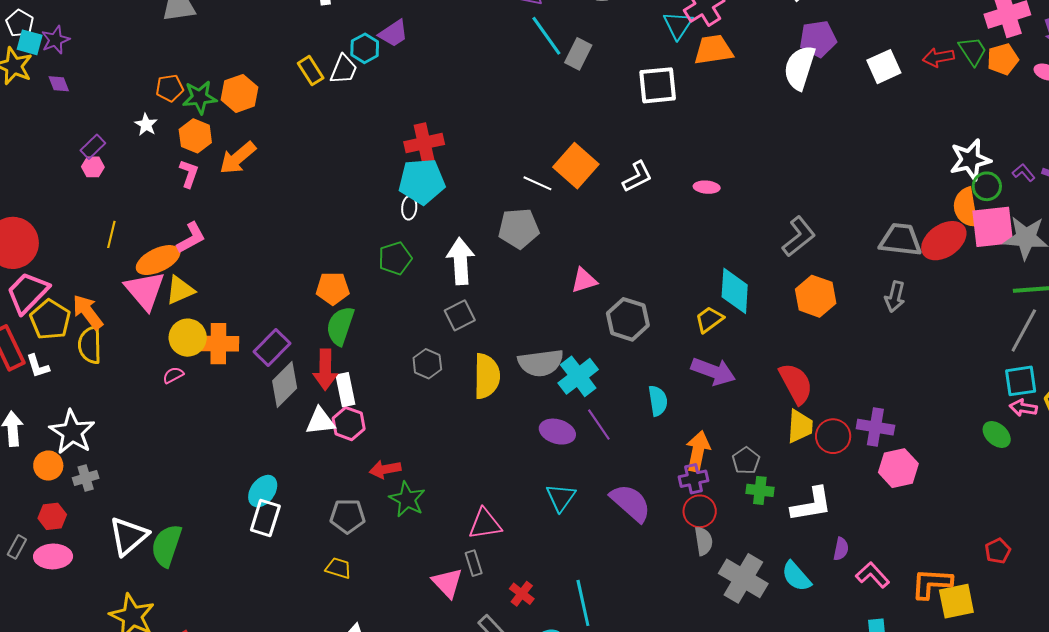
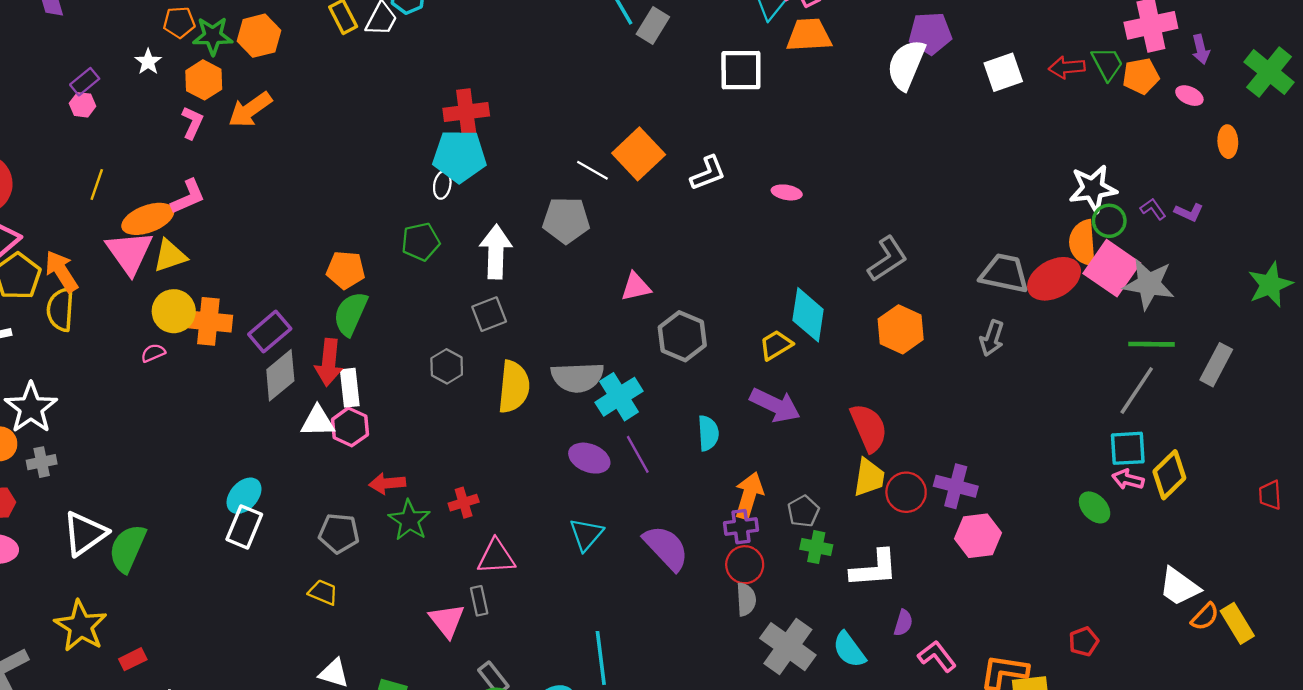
pink square: (993, 227) -> (1112, 268), turned 36
red cross: (522, 594) -> (464, 503), moved, turned 30

